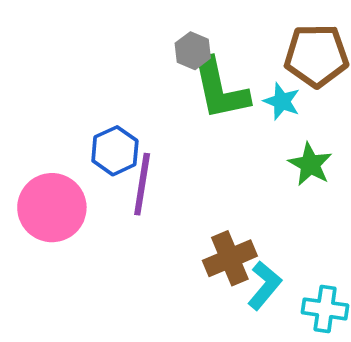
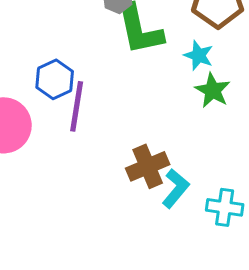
cyan star: (282, 101) -> (199, 55), moved

